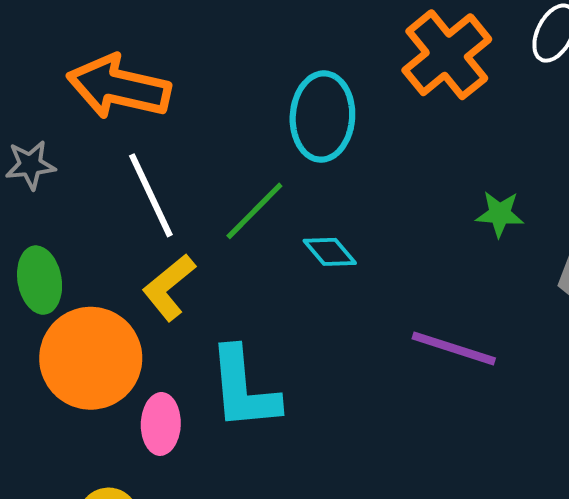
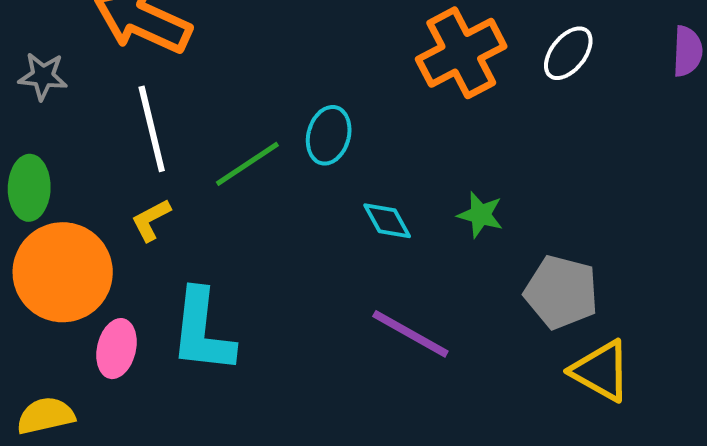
cyan ellipse: (322, 117) -> (329, 135), moved, size x0.7
cyan diamond: (330, 252) -> (387, 221), moved
yellow L-shape: (169, 287) -> (151, 220), size x0.7

